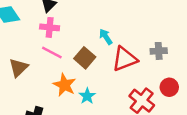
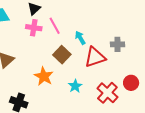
gray cross: (159, 51) -> (117, 44), moved
pink line: (52, 52) -> (55, 26), moved, turned 30
cyan star: (87, 96) -> (75, 86), moved

